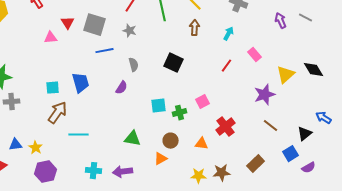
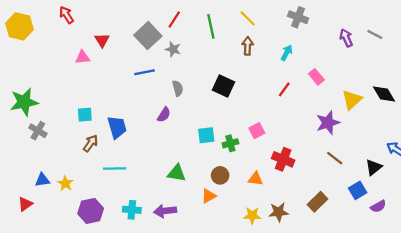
gray square: (95, 25) -> (148, 36), moved, turned 30
blue trapezoid: (81, 83) -> (117, 127), moved
gray cross: (12, 102) -> (38, 131), turned 35
brown arrow: (58, 113) -> (91, 143), size x0.7
red cross: (226, 127) -> (283, 159), turned -30
purple hexagon: (46, 172) -> (91, 211), moved

